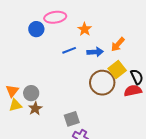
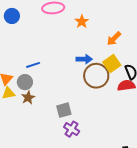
blue circle: (36, 29) -> (12, 16), moved
blue line: (69, 50) -> (33, 65), moved
blue arrow: (95, 52) -> (84, 59), moved

